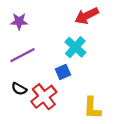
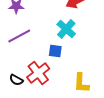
blue square: (63, 72) -> (55, 51), turned 32
black semicircle: (19, 89) -> (16, 80), moved

